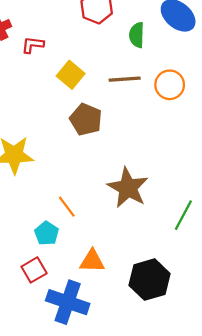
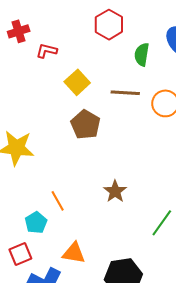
brown star: (128, 188) -> (115, 191), size x0.6

